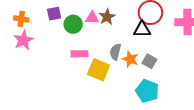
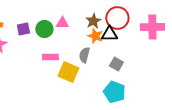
purple square: (54, 14) -> (23, 29), moved
brown star: (107, 17) -> (93, 21), moved
orange star: (130, 59) -> (95, 36), moved

